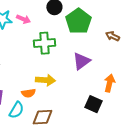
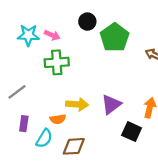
green cross: (44, 43) -> (57, 62), moved
purple triangle: (81, 61) -> (111, 104), moved

